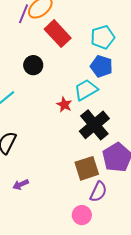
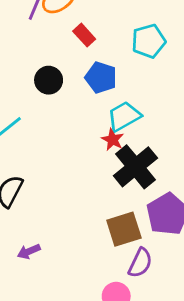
red rectangle: (58, 34) -> (84, 35), size x0.6
blue pentagon: (101, 66) -> (101, 78), moved
red star: (64, 105) -> (113, 140), moved

